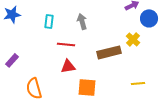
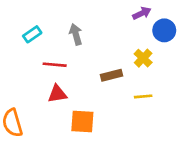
cyan rectangle: (49, 21) -> (32, 34), turned 48
brown rectangle: (109, 52) -> (111, 75), size x0.7
yellow line: (138, 83) -> (143, 96), moved

